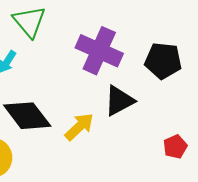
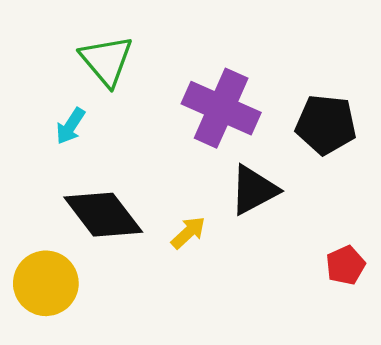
yellow arrow: (79, 127) -> (188, 233), size x0.7

